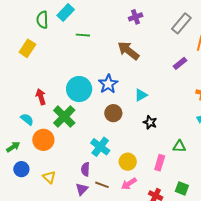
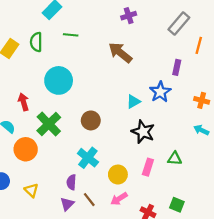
green semicircle: (42, 20) -> (36, 42), moved
purple rectangle: (180, 63) -> (177, 67), turned -40
blue star: (108, 84) -> (160, 92), moved
cyan circle: (79, 89) -> (59, 80), moved
brown circle: (113, 113) -> (91, 120), moved
black star: (150, 122) -> (143, 132), size x1.5
pink rectangle: (160, 163) -> (148, 167), moved
brown line: (102, 185) -> (89, 200), turned 32

